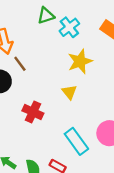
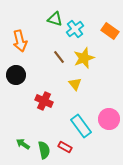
green triangle: (46, 16) -> (55, 19), turned 35
brown line: (20, 64) -> (59, 57), moved

